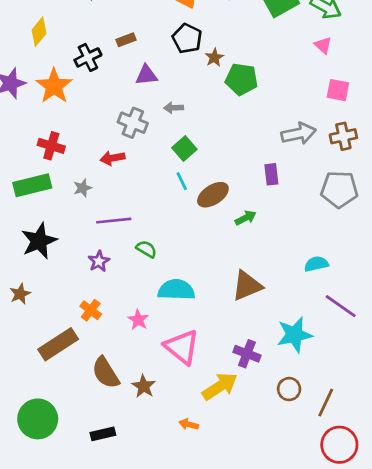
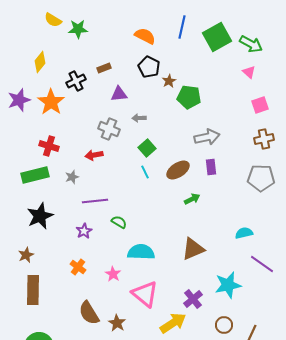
pink square: (338, 90) -> (260, 105), turned -30
gray arrow: (299, 134) -> (207, 137), moved
brown ellipse: (213, 195) -> (178, 170), moved
brown rectangle: (58, 344) -> (33, 290), moved, turned -56
purple cross: (247, 354) -> (193, 299), turned 30

